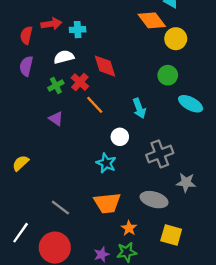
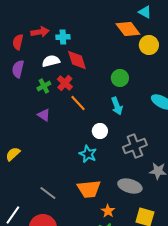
red diamond: (105, 66) -> (77, 60), moved
green circle: (168, 75) -> (120, 78), moved

